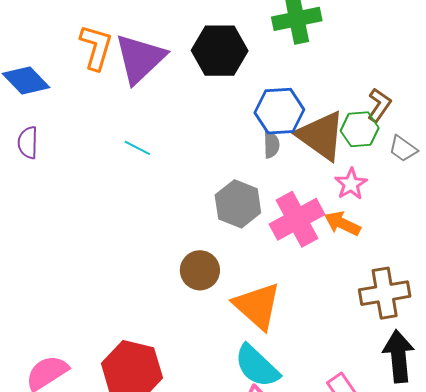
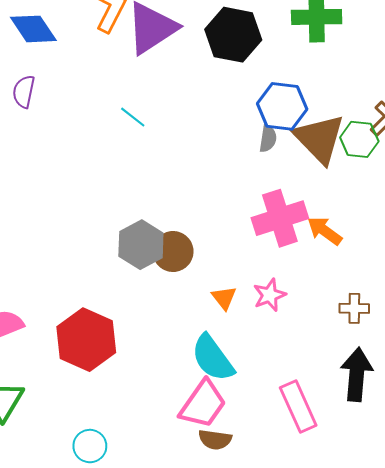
pink star: (351, 184) -> (270, 295), moved
gray hexagon: (238, 204) -> (141, 245), moved
brown cross: (385, 293) -> (354, 308), size x0.6
orange triangle: (257, 306) -> (224, 298), size x0.5

